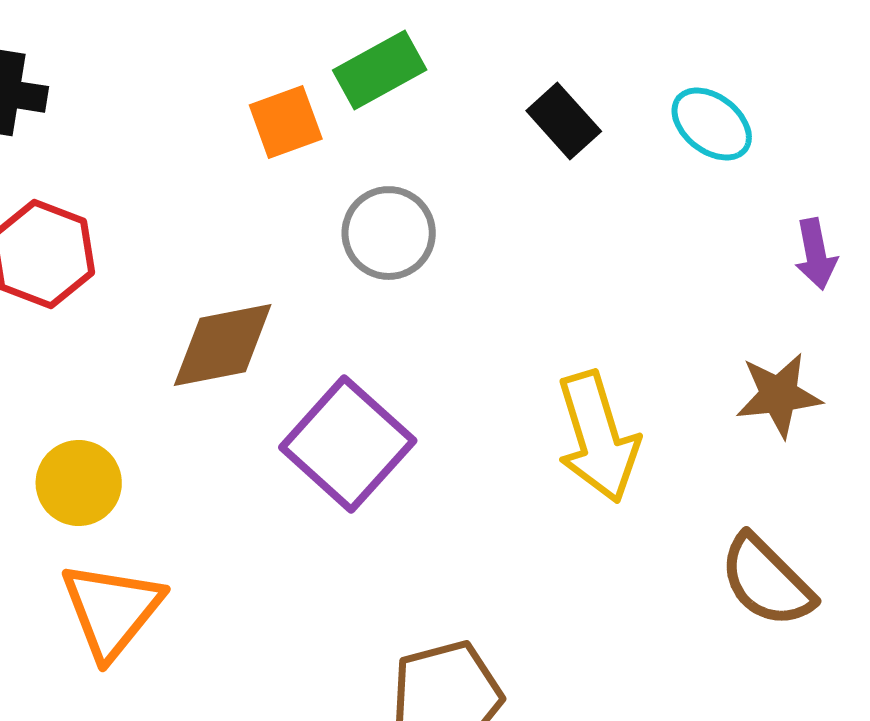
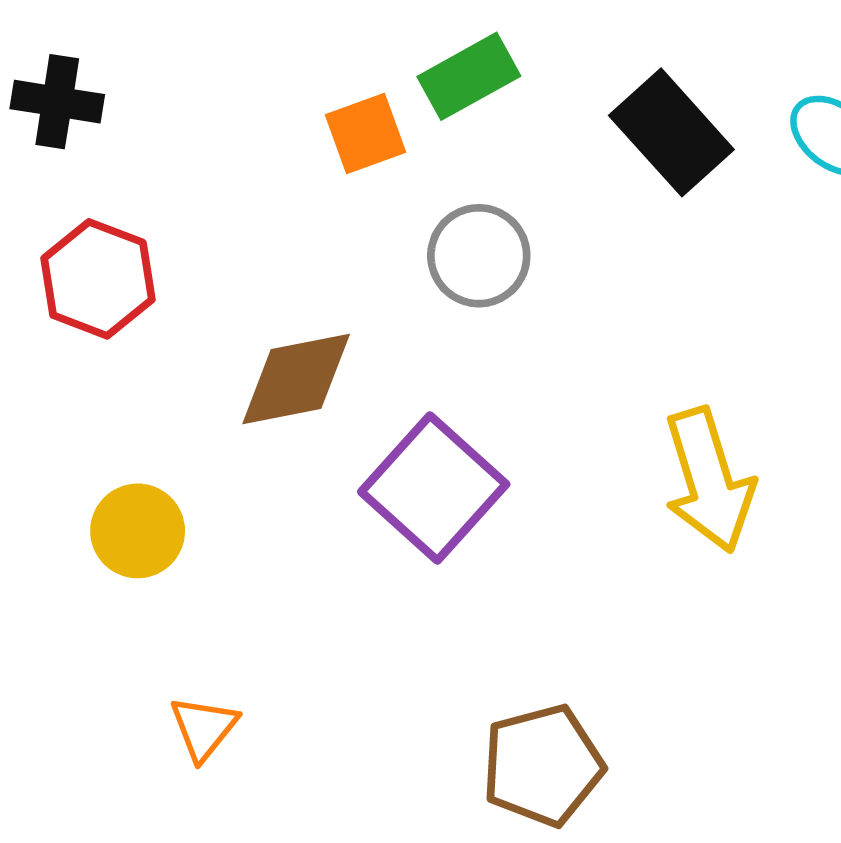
black rectangle: (564, 121) -> (671, 132), size x1.5
orange triangle: (112, 610) -> (204, 728), moved, size x0.6

